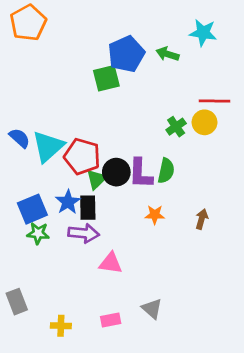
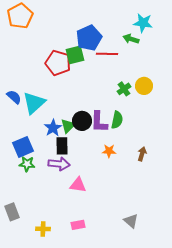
green arrow: (168, 54) -> (131, 39), moved
red line: (214, 101) -> (107, 54), moved
red pentagon: (82, 156) -> (58, 63), moved
blue star: (68, 202) -> (53, 128), moved
gray triangle: (152, 309) -> (131, 221), moved

